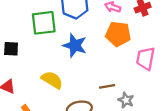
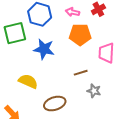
brown line: (107, 86) -> (81, 73), moved

